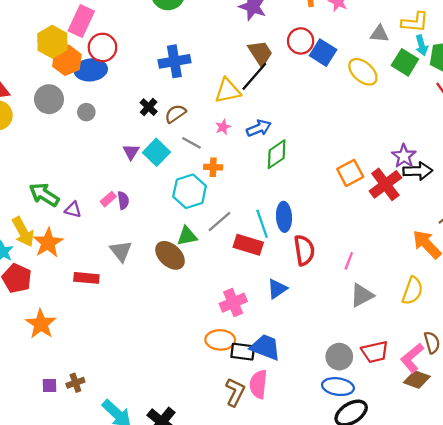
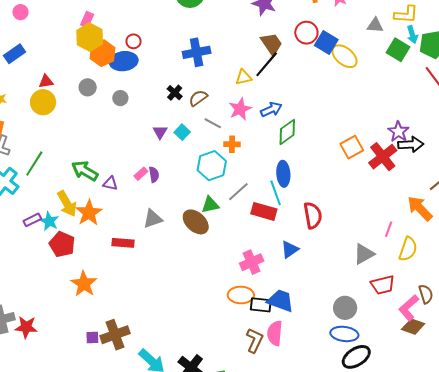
pink rectangle: (81, 21) -> (87, 20), moved, size x0.6
red circle: (102, 47) -> (134, 41), size x0.6
yellow ellipse: (363, 72) -> (345, 56), moved
yellow triangle: (228, 91) -> (244, 77), size x0.7
gray circle: (49, 99) -> (88, 87), size x0.7
pink star: (223, 127) -> (240, 109), size x1.6
cyan square: (156, 152) -> (182, 132), size x0.7
blue ellipse: (284, 217) -> (283, 174), moved
gray triangle: (121, 251) -> (153, 219), turned 50
pink line: (349, 261) -> (389, 229), moved
red trapezoid: (375, 352) -> (383, 285), moved
brown cross: (75, 383) -> (115, 335), size x1.8

